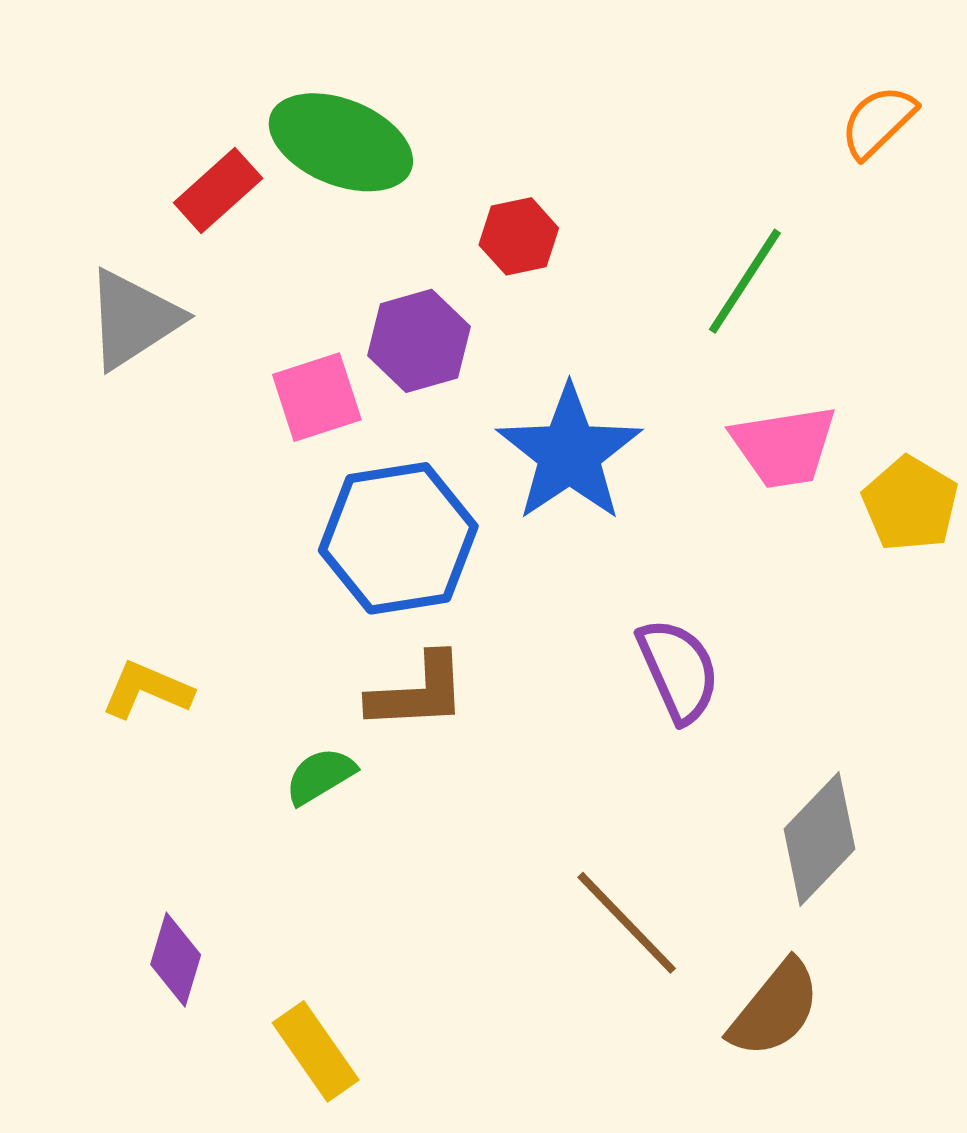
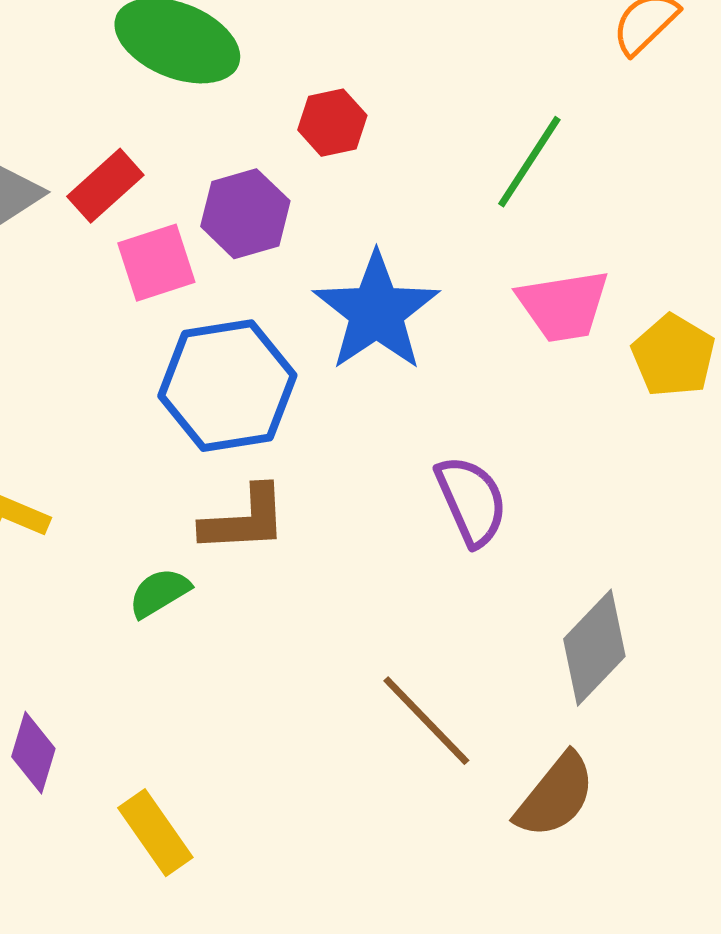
red rectangle: (218, 191) -> (105, 186), moved

